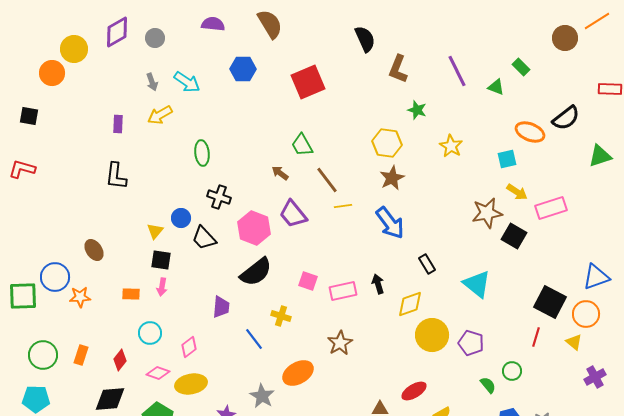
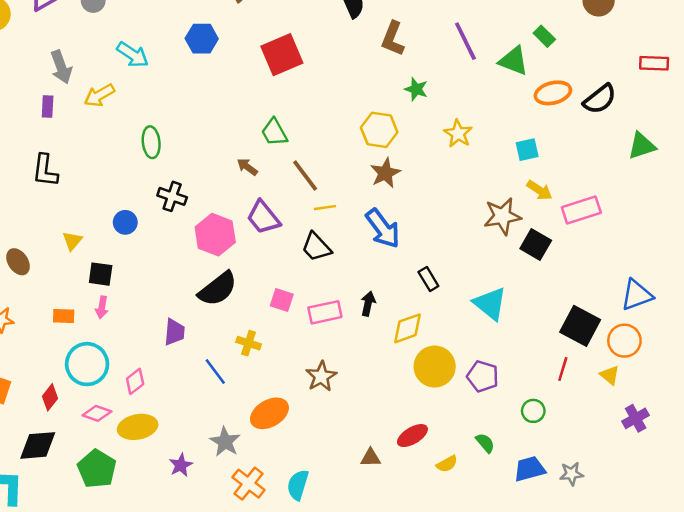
gray arrow: (152, 82) -> (61, 67), moved, size x1.5
green triangle: (496, 87) -> (514, 61), size x1.5
orange ellipse: (530, 132) -> (553, 93), moved, turned -36
yellow triangle: (155, 231) -> (72, 241), moved
black trapezoid: (204, 238) -> (316, 247), moved
black arrow: (378, 284) -> (368, 304), turned 30
cyan circle: (150, 333) -> (87, 364), size x1.5
green semicircle: (488, 385) -> (485, 443), moved

